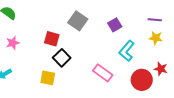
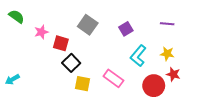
yellow star: (156, 38) -> (167, 54), moved
pink star: (13, 43) -> (41, 32), moved
yellow square: (48, 78) -> (83, 84), moved

